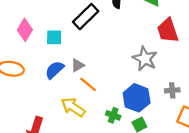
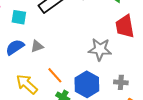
gray star: (145, 59) -> (100, 49), turned -30
orange line: (88, 84) -> (55, 75), moved

